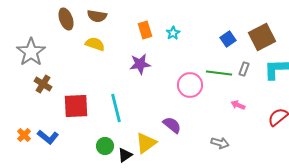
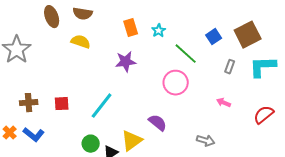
green line: (219, 73) -> (186, 54), moved, turned 35
brown cross: (43, 84) -> (29, 103), moved, turned -36
red square: (76, 106) -> (62, 104), size x0.6
cyan line: (116, 108) -> (102, 106), turned 52

